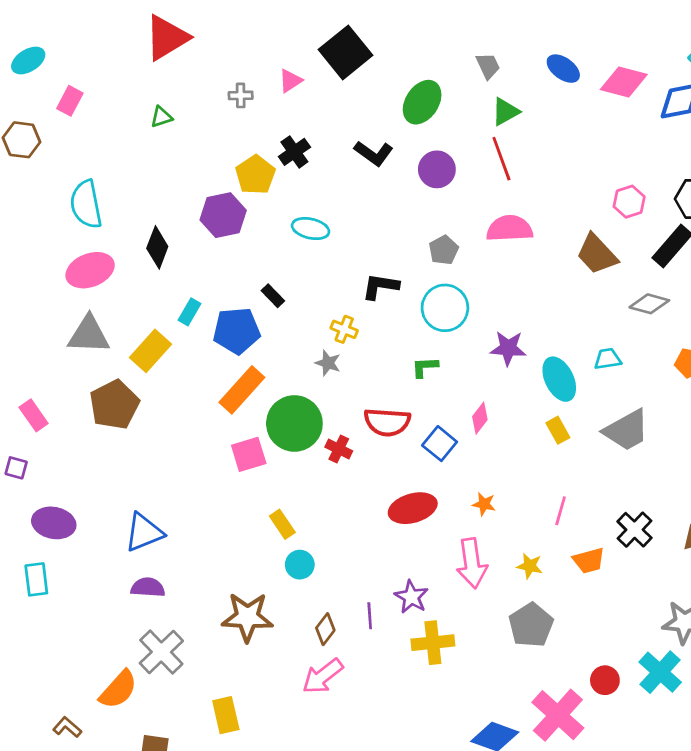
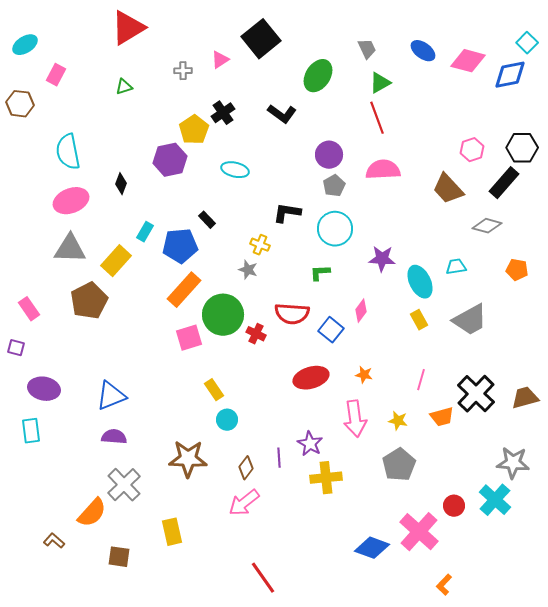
purple circle: (437, 169) -> (329, 155), moved
black diamond: (157, 247) -> (121, 184), size x0.7
black cross: (635, 530) -> (476, 394), size x1.4

